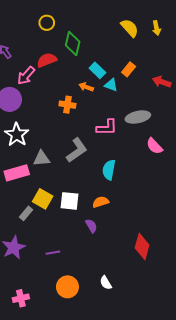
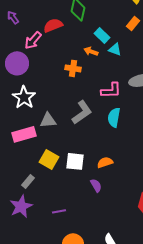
orange rectangle: (129, 69) -> (133, 23), moved
cyan semicircle: (109, 170) -> (114, 117), moved
gray rectangle: (26, 213) -> (28, 181), moved

